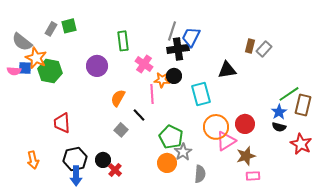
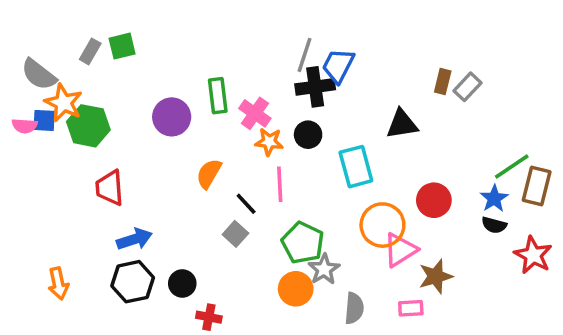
green rectangle: (123, 41) -> (218, 96), moved
orange star: (162, 80) -> (269, 142), moved
pink line: (152, 94) -> (280, 184), moved
red trapezoid: (62, 123) -> (110, 188), moved
red circle: (245, 124) -> (434, 200), moved
gray square: (121, 130) -> (235, 234), moved
red cross: (115, 170) -> (209, 317), moved, turned -32
blue arrow: (76, 176) -> (134, 239), moved, turned -108
pink rectangle: (253, 176) -> (411, 308), moved

